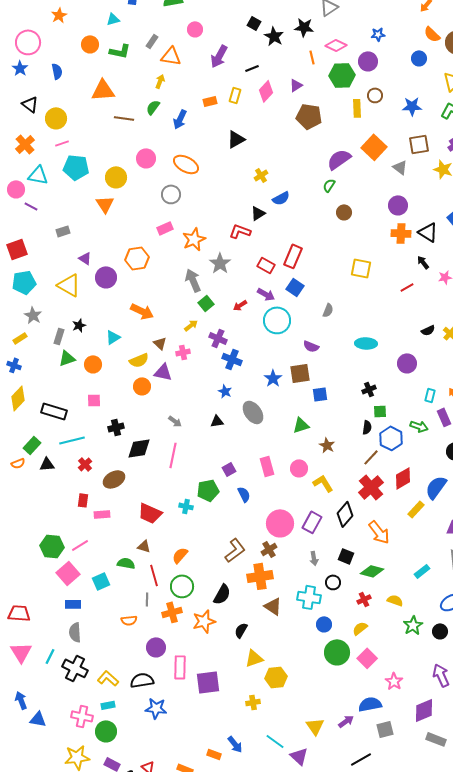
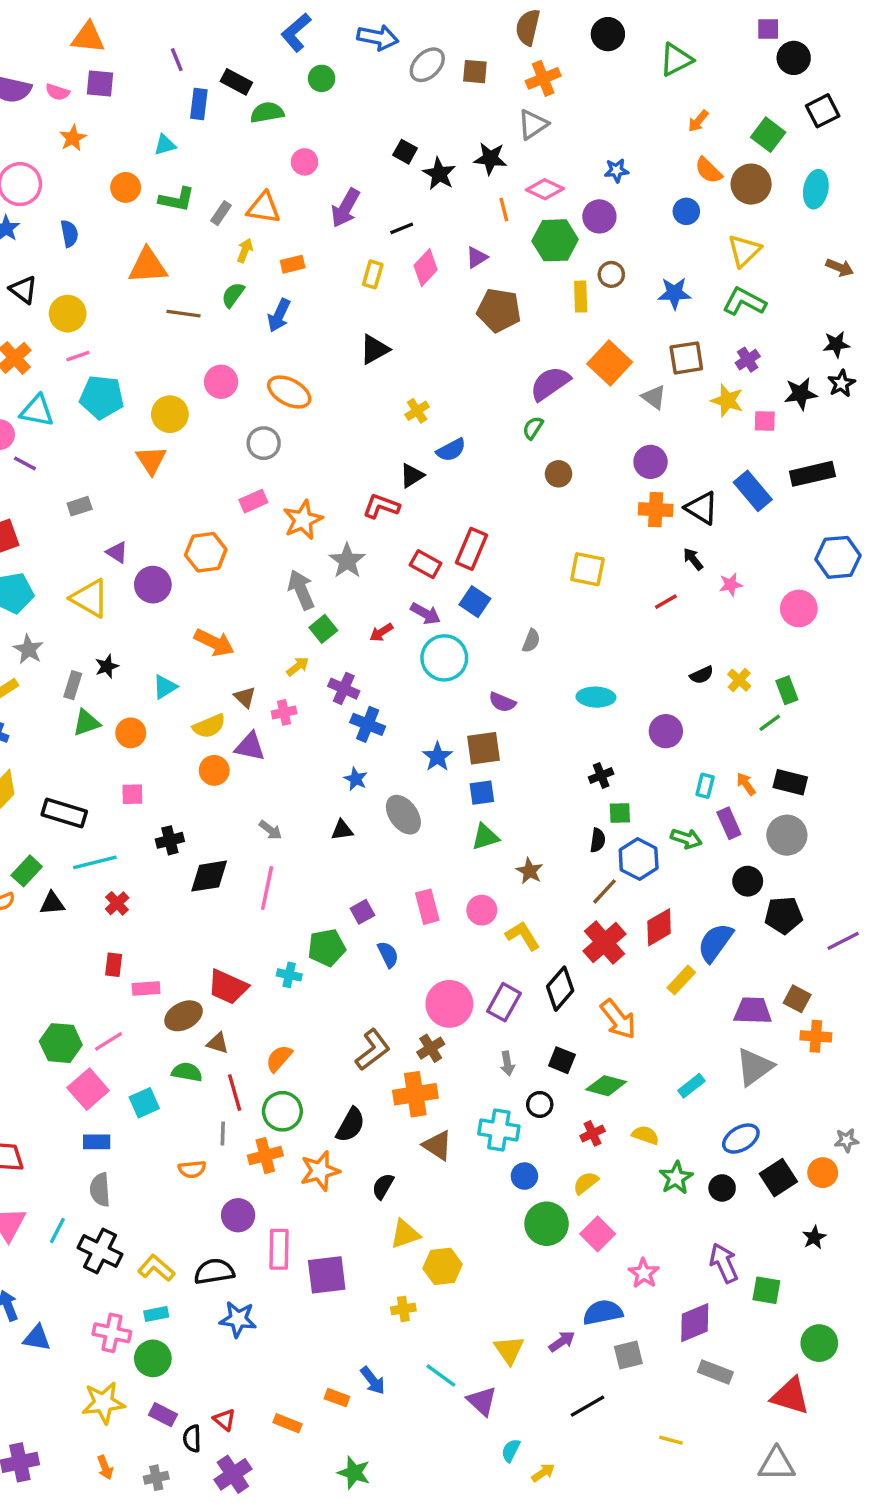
gray rectangle: (152, 41) -> (221, 213), moved
orange rectangle: (210, 101) -> (293, 264), moved
blue square: (320, 394) -> (482, 793), moved
brown ellipse: (114, 479) -> (184, 1016), moved

